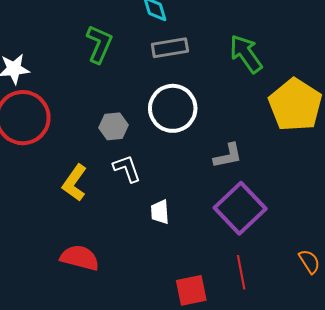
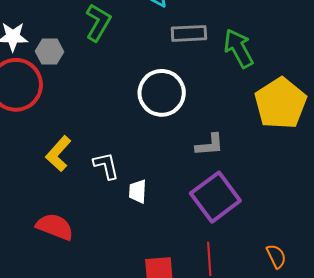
gray rectangle: (170, 48) -> (189, 33), moved
gray hexagon: (113, 126) -> (49, 51), moved
white L-shape: (127, 169) -> (106, 166), moved

